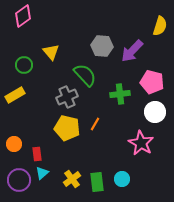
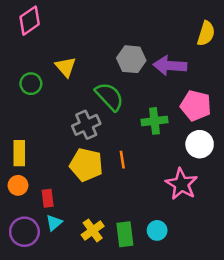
purple arrow: (132, 51) -> (170, 66), turned 50
yellow rectangle: (15, 95) -> (19, 153), moved, turned -60
orange line: (95, 124) -> (122, 160), turned -40

